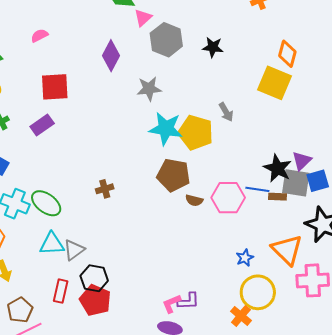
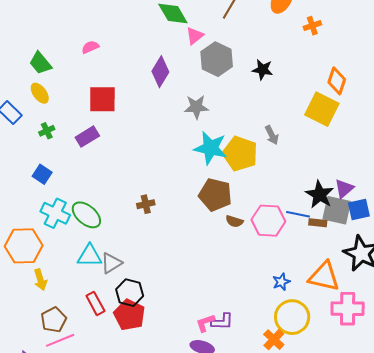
orange triangle: (287, 250) -> (324, 276), turned -36
red rectangle: (61, 291) -> (95, 303), turned -45

